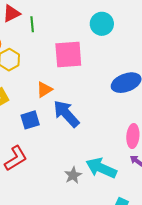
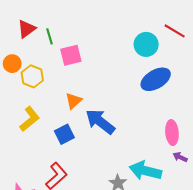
cyan circle: (102, 24) -> (146, 44), moved
pink square: (68, 55) -> (71, 55), moved, size x0.7

